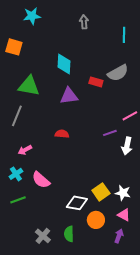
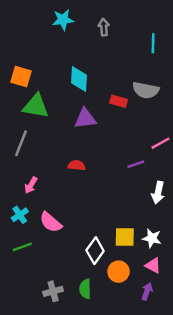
cyan star: (32, 16) -> (63, 20), moved
orange square: (14, 47) -> (21, 77), moved
gray semicircle: (118, 73) -> (146, 90), turned 40
white arrow: (127, 146) -> (158, 193), moved
pink arrow: (25, 150) -> (31, 185), turned -32
yellow square: (101, 192) -> (125, 237), turned 36
white diamond: (77, 203) -> (95, 251), turned -65
gray cross: (43, 236) -> (53, 291), turned 35

